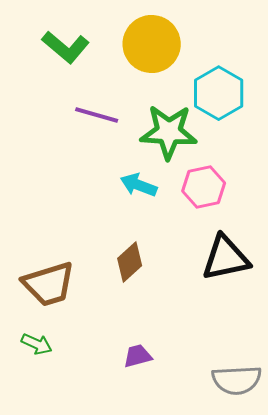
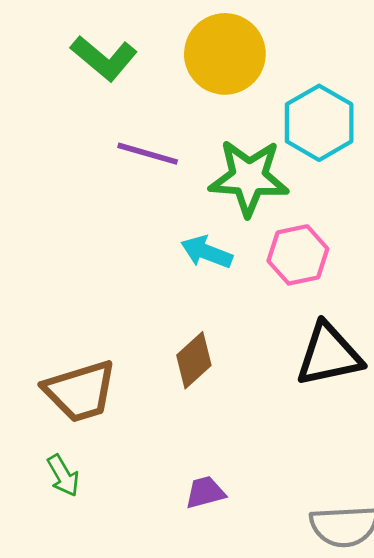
green arrow: (37, 344) -> (63, 476), turned 36

